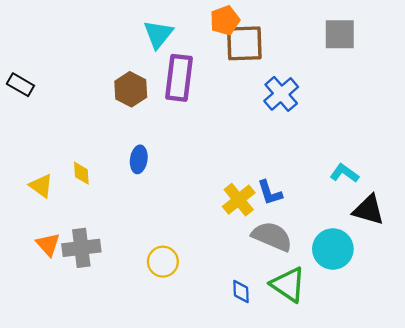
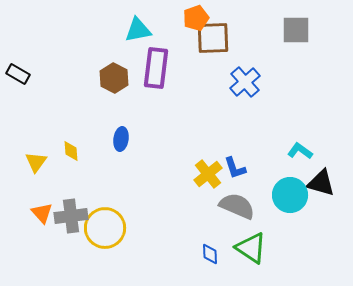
cyan triangle: (158, 34) -> (138, 30), turned 40
yellow triangle: (41, 186) -> (36, 162), turned 30
cyan circle: (333, 249) -> (290, 195), moved
yellow circle: (163, 262) -> (105, 228), moved, size x1.5

